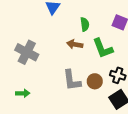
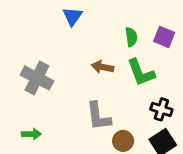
green semicircle: (85, 24) -> (131, 37), moved
brown circle: (95, 81) -> (123, 141), moved

